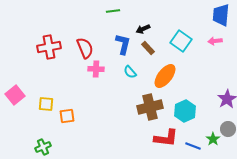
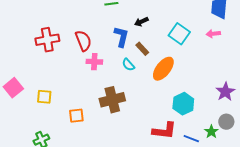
brown rectangle: (148, 48) -> (142, 49), moved
brown cross: (150, 107) -> (112, 100), moved
orange square: (67, 116) -> (76, 116), moved

